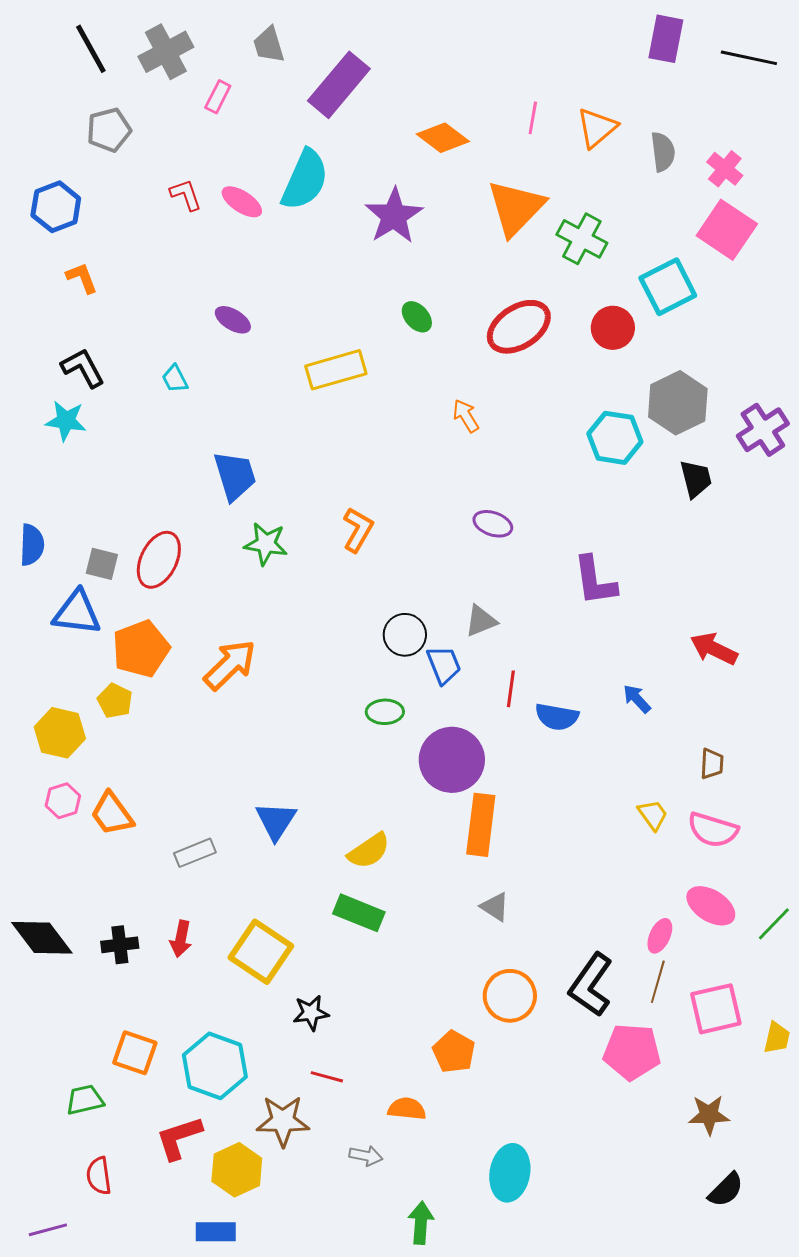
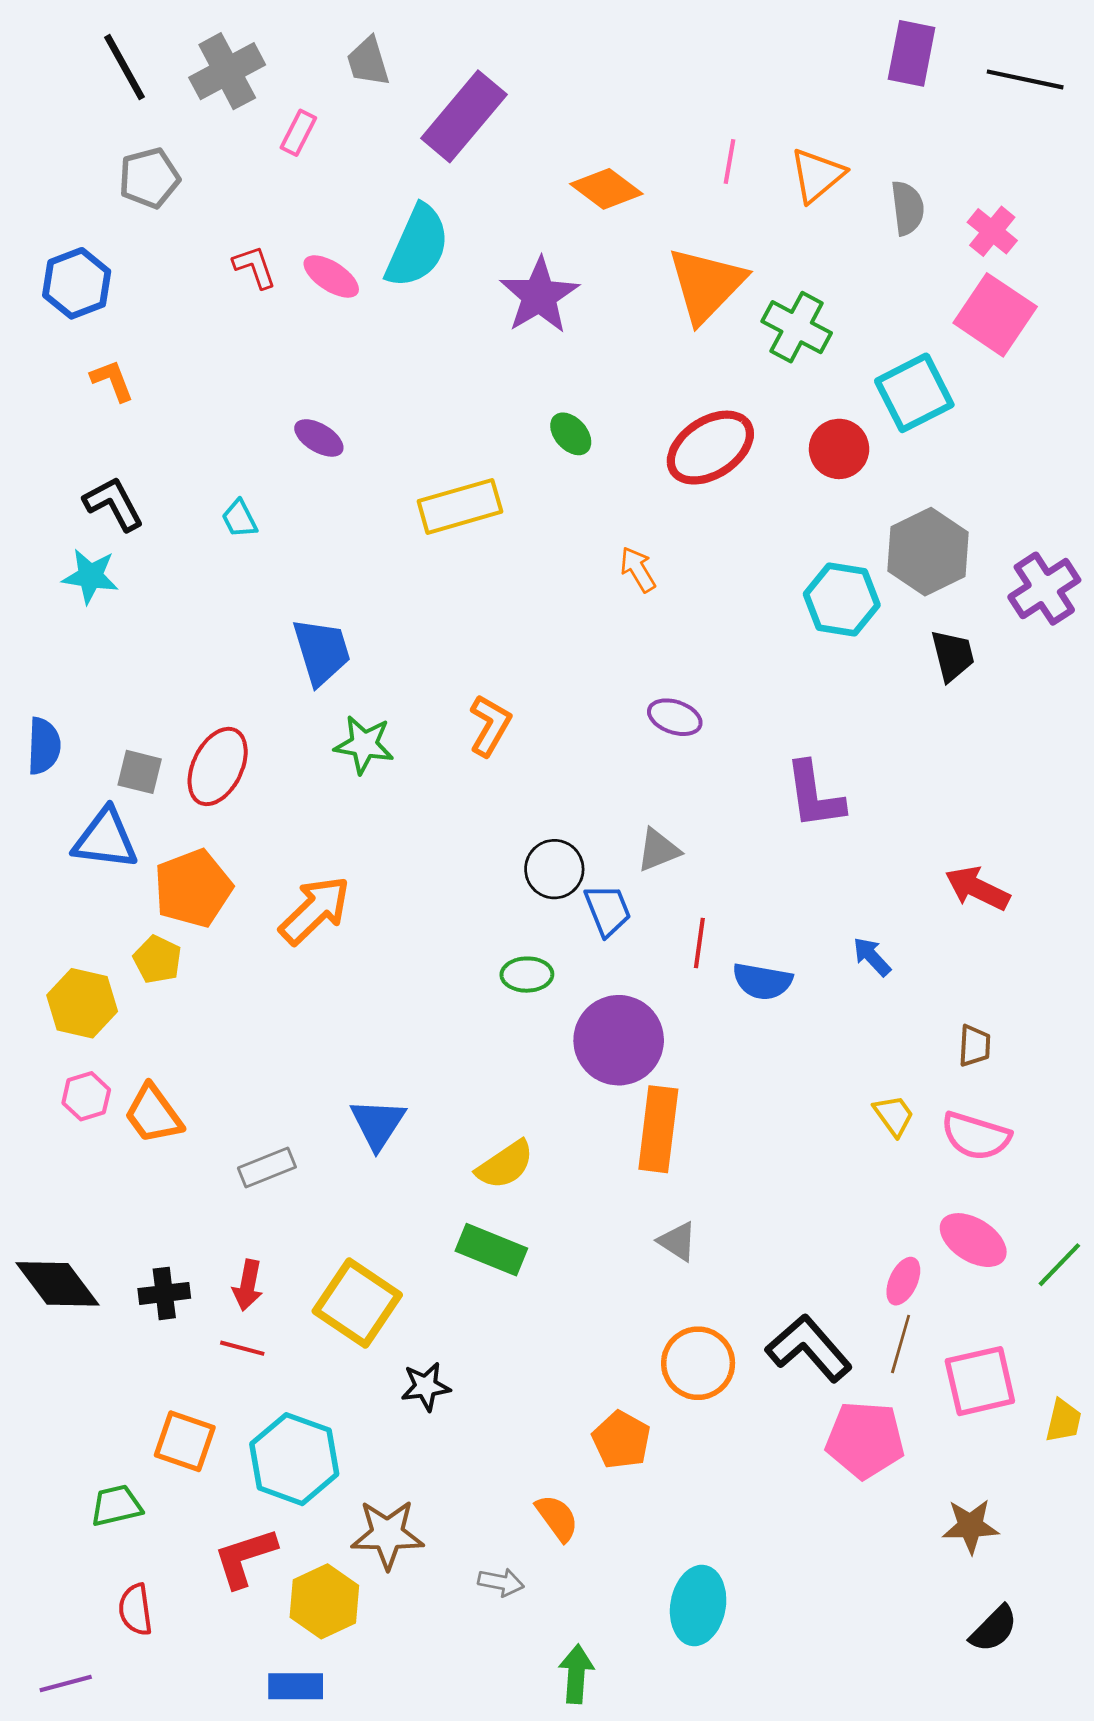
black L-shape: (591, 985) -> (809, 1348), turned 104
red line: (327, 1077) -> (242, 1348), moved
orange semicircle: (407, 1109) -> (557, 1518), turned 48

